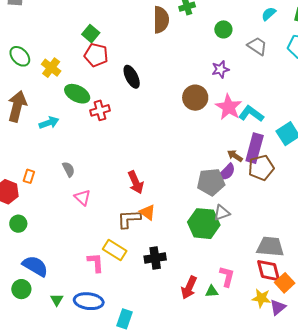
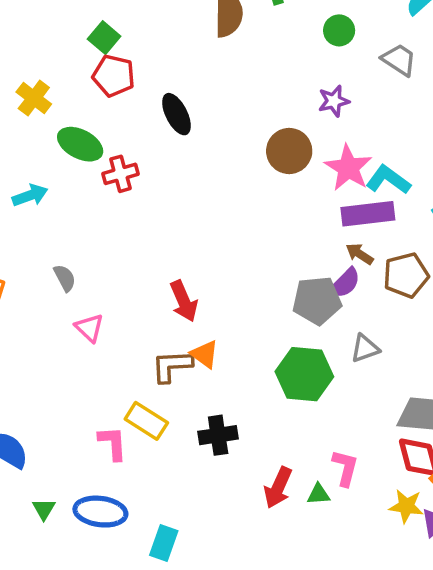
purple rectangle: (255, 148) -> (368, 214), moved, turned 68
gray triangle: (222, 213) -> (365, 348), moved

